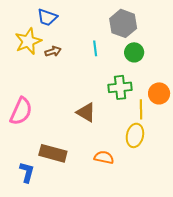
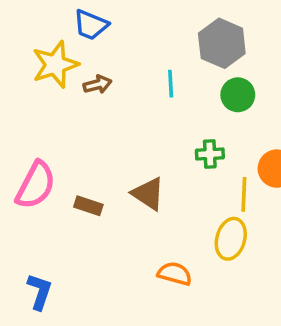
green cross: (120, 87) -> (210, 154), size x0.7
brown rectangle: (53, 153) -> (88, 206), moved, size x0.6

